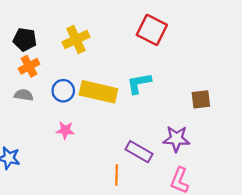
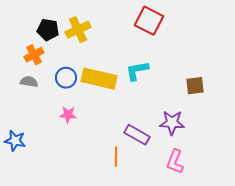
black pentagon: (25, 39) -> (48, 30), moved

